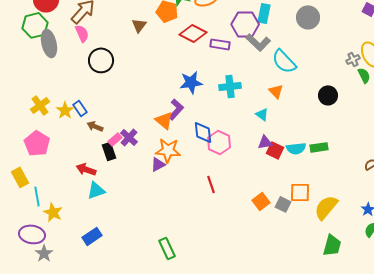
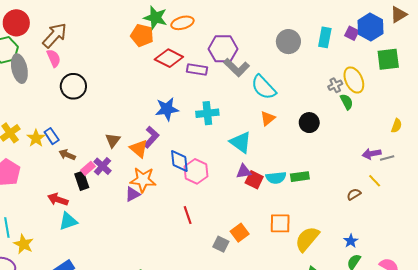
cyan rectangle: (264, 13) -> (325, 37), moved
brown triangle: (139, 25) -> (113, 140), moved
orange triangle: (276, 91) -> (268, 118), moved, turned 35
cyan triangle: (262, 114) -> (241, 142), size x1.6
gray square: (283, 204) -> (221, 244), moved

